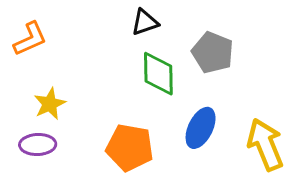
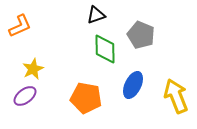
purple ellipse: (38, 144) -> (25, 96), turned -35

